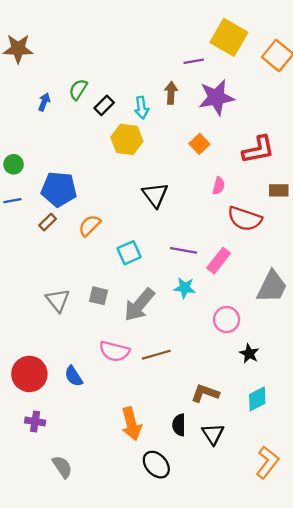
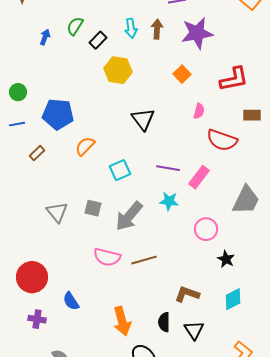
cyan arrow: (142, 108) -> (131, 28), moved
brown rectangle: (48, 222) -> (37, 153), moved
blue semicircle: (74, 376) -> (71, 301), moved

